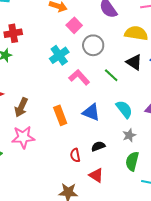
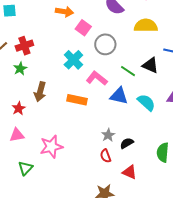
black triangle: (134, 62) -> (150, 65), moved
brown arrow: (21, 107) -> (40, 92), moved
blue triangle: (91, 112) -> (119, 96), moved
orange rectangle: (60, 115) -> (77, 100), moved, turned -48
gray star: (129, 135) -> (108, 135), moved

